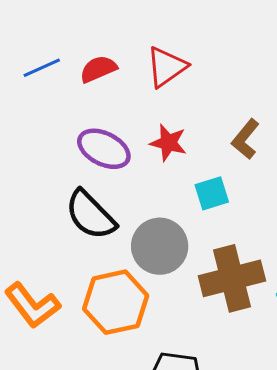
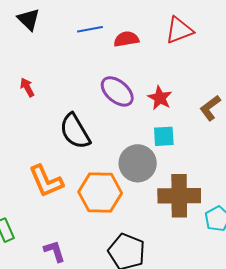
red triangle: (166, 67) -> (179, 30), moved
cyan square: (212, 193) -> (164, 136), moved
black semicircle: (90, 215) -> (75, 131), moved

